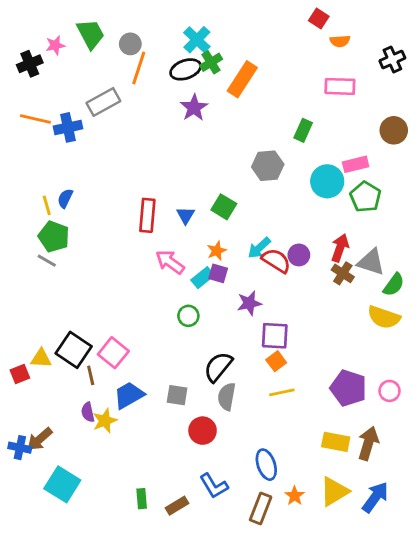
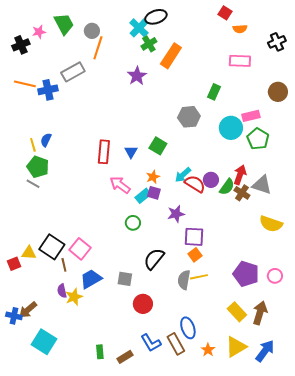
black ellipse: (186, 69) -> (156, 17), moved
green semicircle: (394, 285) -> (227, 187), moved
gray semicircle: (227, 397) -> (184, 280), moved
yellow rectangle: (336, 442) -> (237, 312), turned 36
brown rectangle: (261, 508) -> (176, 344), moved, turned -50

